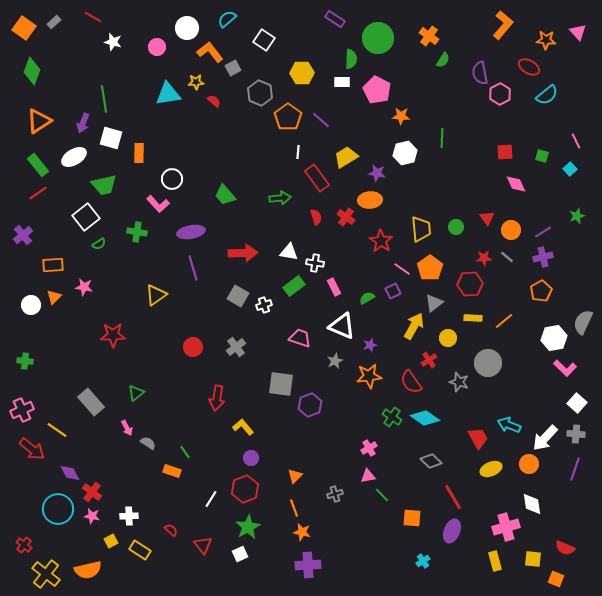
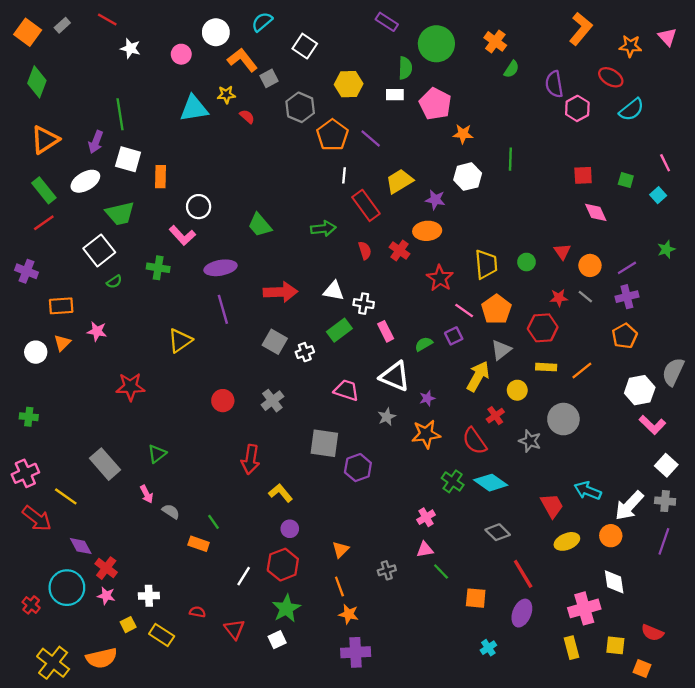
purple cross: (23, 235) -> (26, 271), turned -30
red semicircle: (171, 530) -> (197, 612), turned -32
red cross: (24, 545) -> (31, 605), moved

